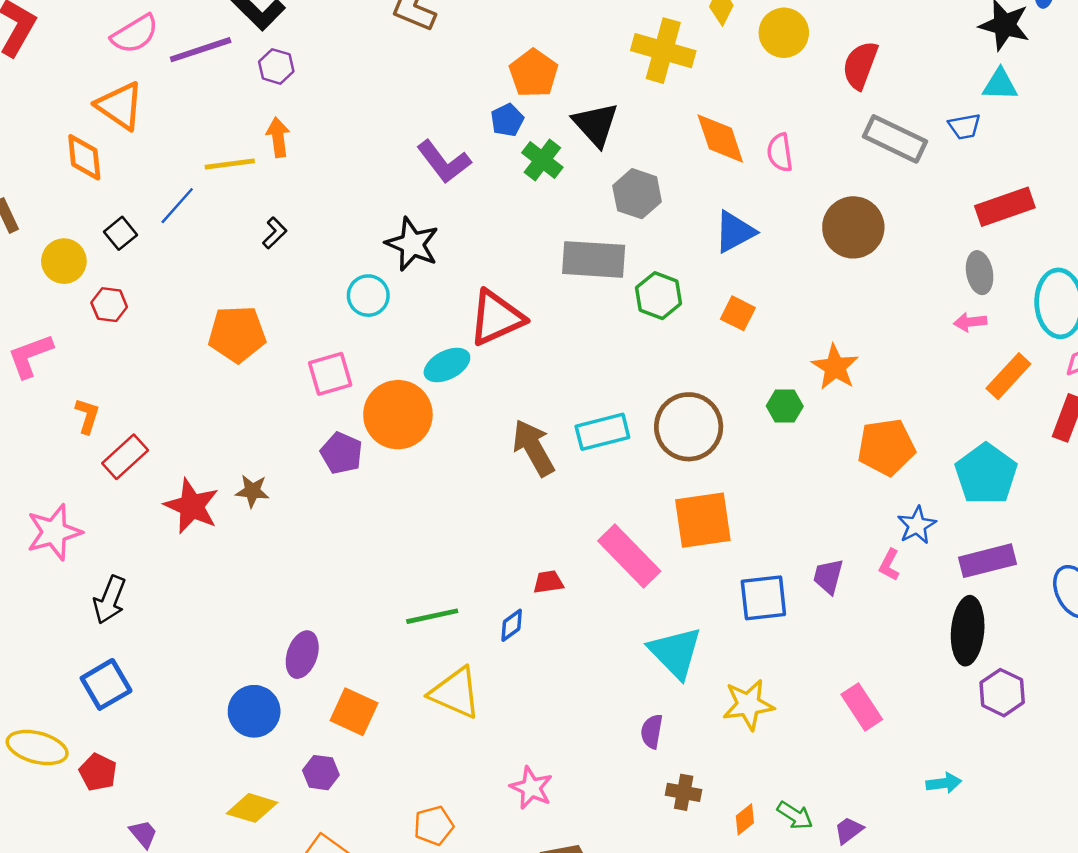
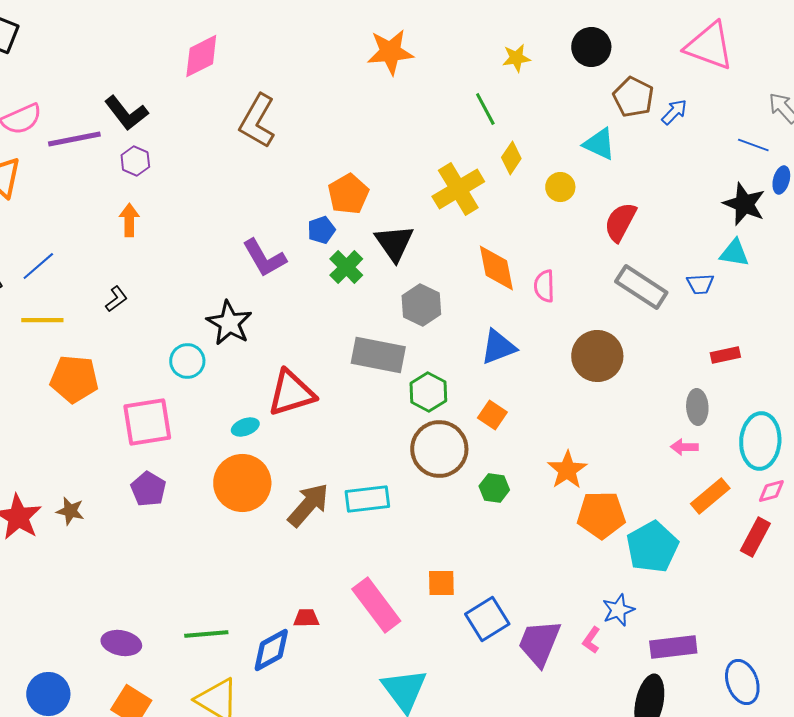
yellow circle: (784, 33) -> (560, 187), size x0.7
yellow cross: (663, 51) -> (458, 189), turned 36
yellow line: (230, 164) -> (42, 320), moved
red rectangle: (1005, 207) -> (725, 355), size x0.6
cyan ellipse: (447, 365) -> (245, 427), size x0.7
pink square: (330, 374) -> (147, 422), size x1.4
green hexagon: (785, 406) -> (494, 488), moved
orange circle: (398, 415) -> (242, 483), moved
brown circle: (689, 427) -> (439, 449), moved
orange pentagon: (886, 447) -> (601, 515), moved
brown arrow: (533, 448) -> (308, 505), turned 63
cyan pentagon: (986, 474) -> (652, 547), moved
orange square: (703, 520) -> (441, 583), size x0.6
purple trapezoid: (828, 576) -> (539, 643), size x1.6
blue square: (763, 598) -> (487, 619), moved, turned -33
blue diamond: (512, 625) -> (271, 650), size x1.6
purple ellipse: (302, 655) -> (121, 643), moved, turned 75

